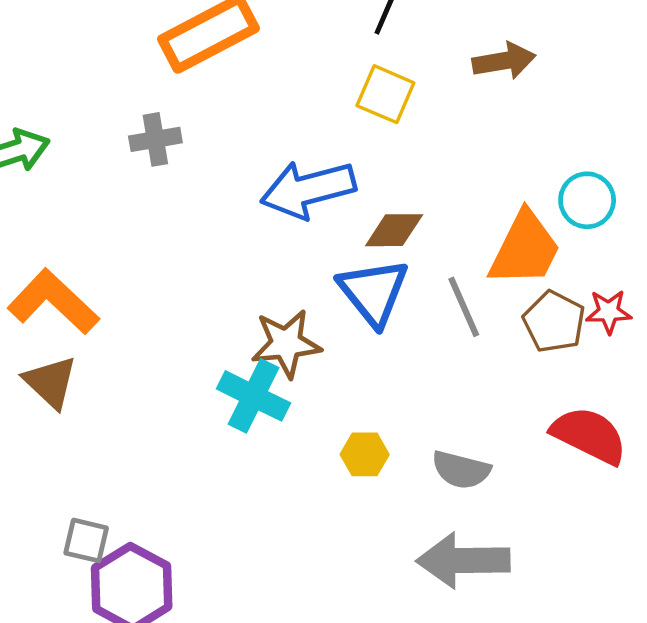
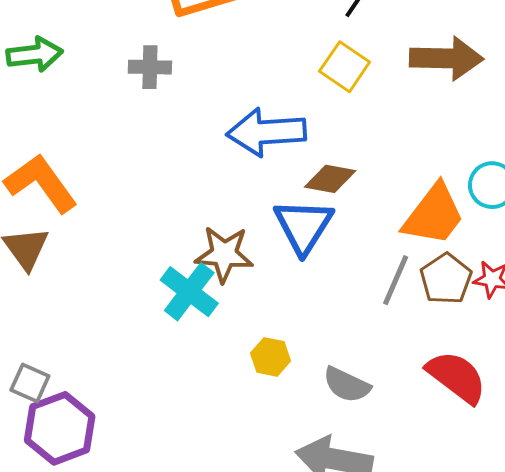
brown arrow: (504, 61) -> (446, 58), size x1.4
gray line: (464, 307) -> (396, 280), moved, turned 36

